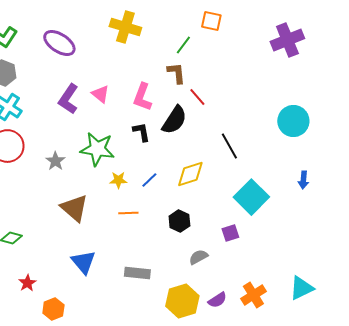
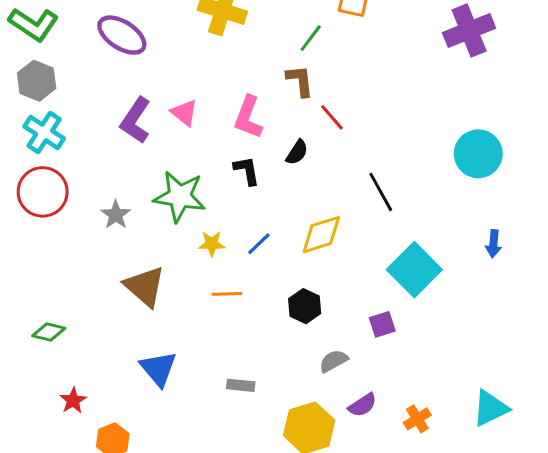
black semicircle: (174, 120) -> (297, 152), size x0.6
gray rectangle: (137, 273) -> (241, 385), size x0.7
orange cross: (253, 295) -> (417, 419), size x0.7
purple semicircle: (217, 300) -> (362, 405), moved

